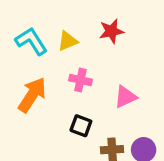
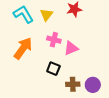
yellow triangle: (68, 41) -> (46, 15), turned -32
pink triangle: (125, 97) -> (71, 48), moved

